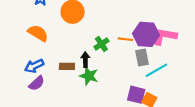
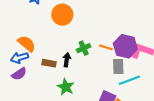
orange semicircle: (38, 33) -> (27, 44), moved
green star: (89, 76) -> (66, 87), moved

